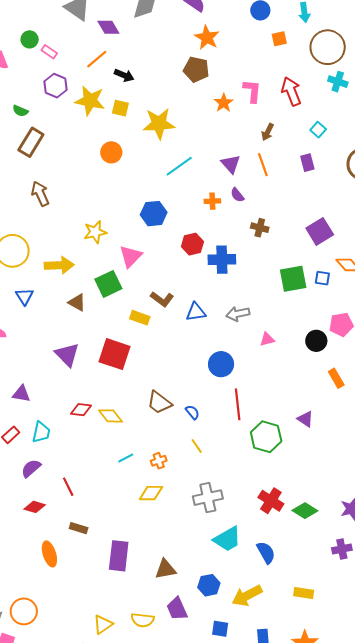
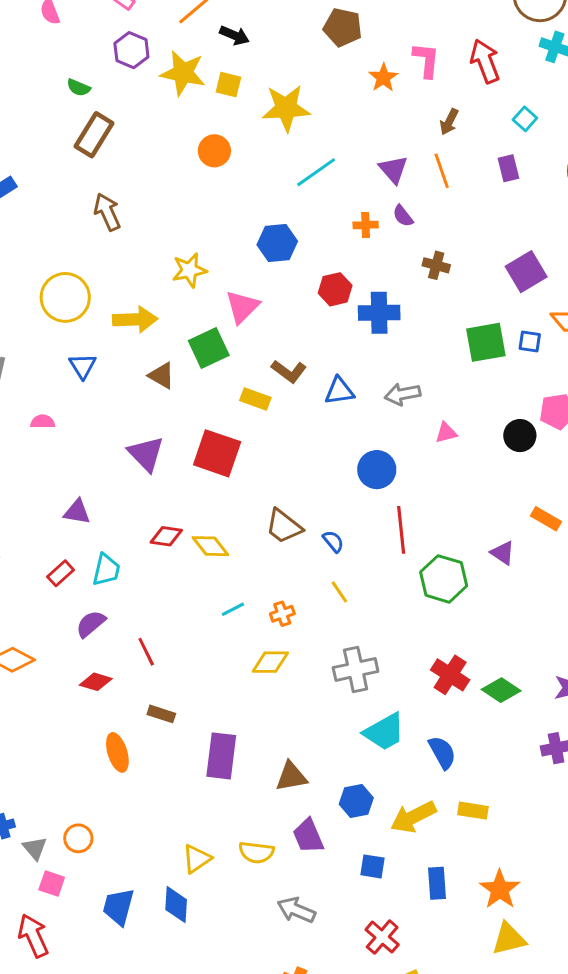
orange rectangle: (336, 378) -> (546, 519), moved, turned -30
yellow rectangle: (304, 593) -> (473, 811), moved
orange circle: (24, 611) -> (78, 838), size x0.7

